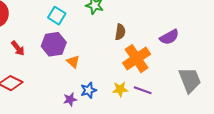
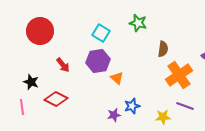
yellow star: (120, 89) -> (163, 117), moved

